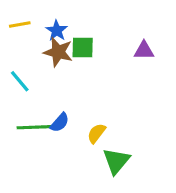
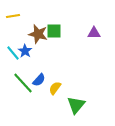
blue star: (57, 31) -> (25, 51), moved
green line: (35, 127) -> (23, 83), turned 50
yellow semicircle: (96, 133) -> (55, 88), moved

